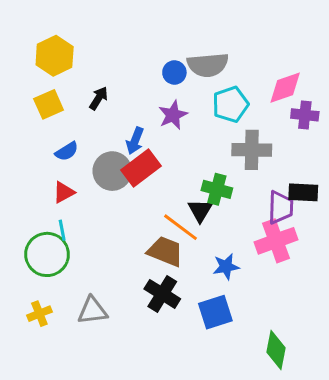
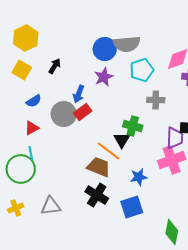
blue circle: (174, 72) -> (105, 49), size x1.5
yellow square: (49, 104) -> (22, 70), turned -36
gray cross: (252, 150) -> (156, 100), size x0.7
red rectangle: (141, 168) -> (83, 112), size x0.7

